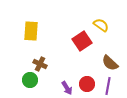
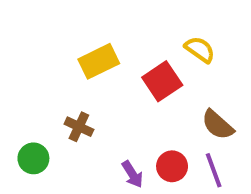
yellow rectangle: (31, 31) -> (99, 61), moved, turned 60
green circle: (30, 80) -> (33, 158), moved
purple line: (108, 86) -> (214, 170), turned -30

